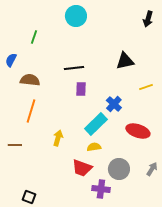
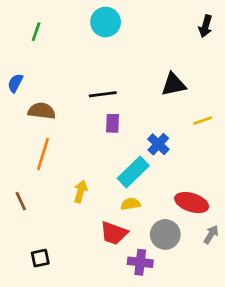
green line: (34, 37) -> (36, 32), moved
red ellipse: (138, 131) -> (192, 203), moved
brown line: (15, 145) -> (21, 201), turned 64
black square: (29, 197) -> (40, 258), moved, turned -32

